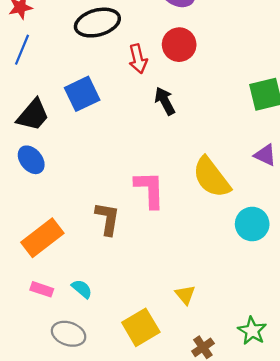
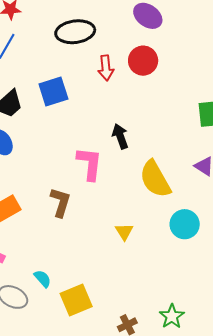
black arrow: (165, 101) -> (120, 136), moved
pink L-shape: (150, 190) -> (90, 164), moved
cyan semicircle: (82, 289) -> (43, 279), moved
yellow triangle: (185, 295) -> (124, 232), moved

